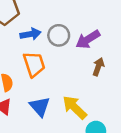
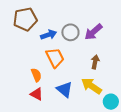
brown arrow: (98, 67) -> (95, 62), moved

